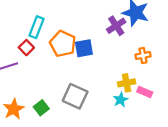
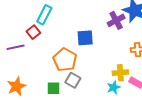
orange pentagon: (63, 44) -> (65, 60), moved
gray square: (75, 96) -> (73, 80), size x0.7
green square: (41, 108) -> (53, 88), moved, turned 32

